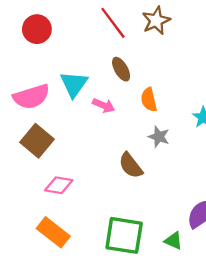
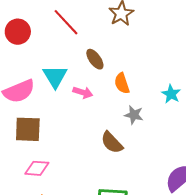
red line: (113, 23) -> (66, 22), moved
brown square: (37, 141) -> (28, 129), turned -32
pink diamond: (59, 185) -> (37, 168), moved

